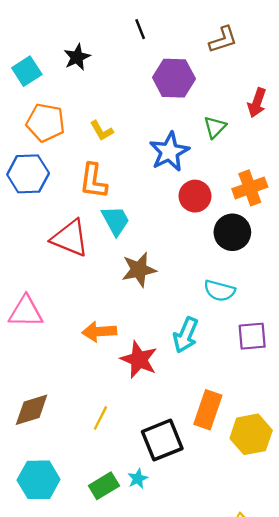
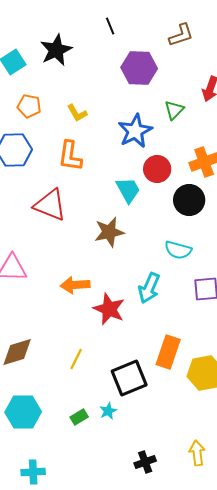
black star: (77, 57) -> (56, 50), size x1.4
orange pentagon: (46, 123) -> (29, 106), size x0.7
cyan trapezoid: (116, 221) -> (128, 190), moved
green rectangle: (104, 486) -> (79, 417), size x0.7

